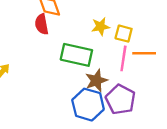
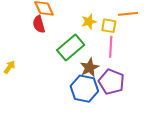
orange line: (144, 53) -> (128, 14), moved
green rectangle: (76, 55) -> (71, 47), turned -48

